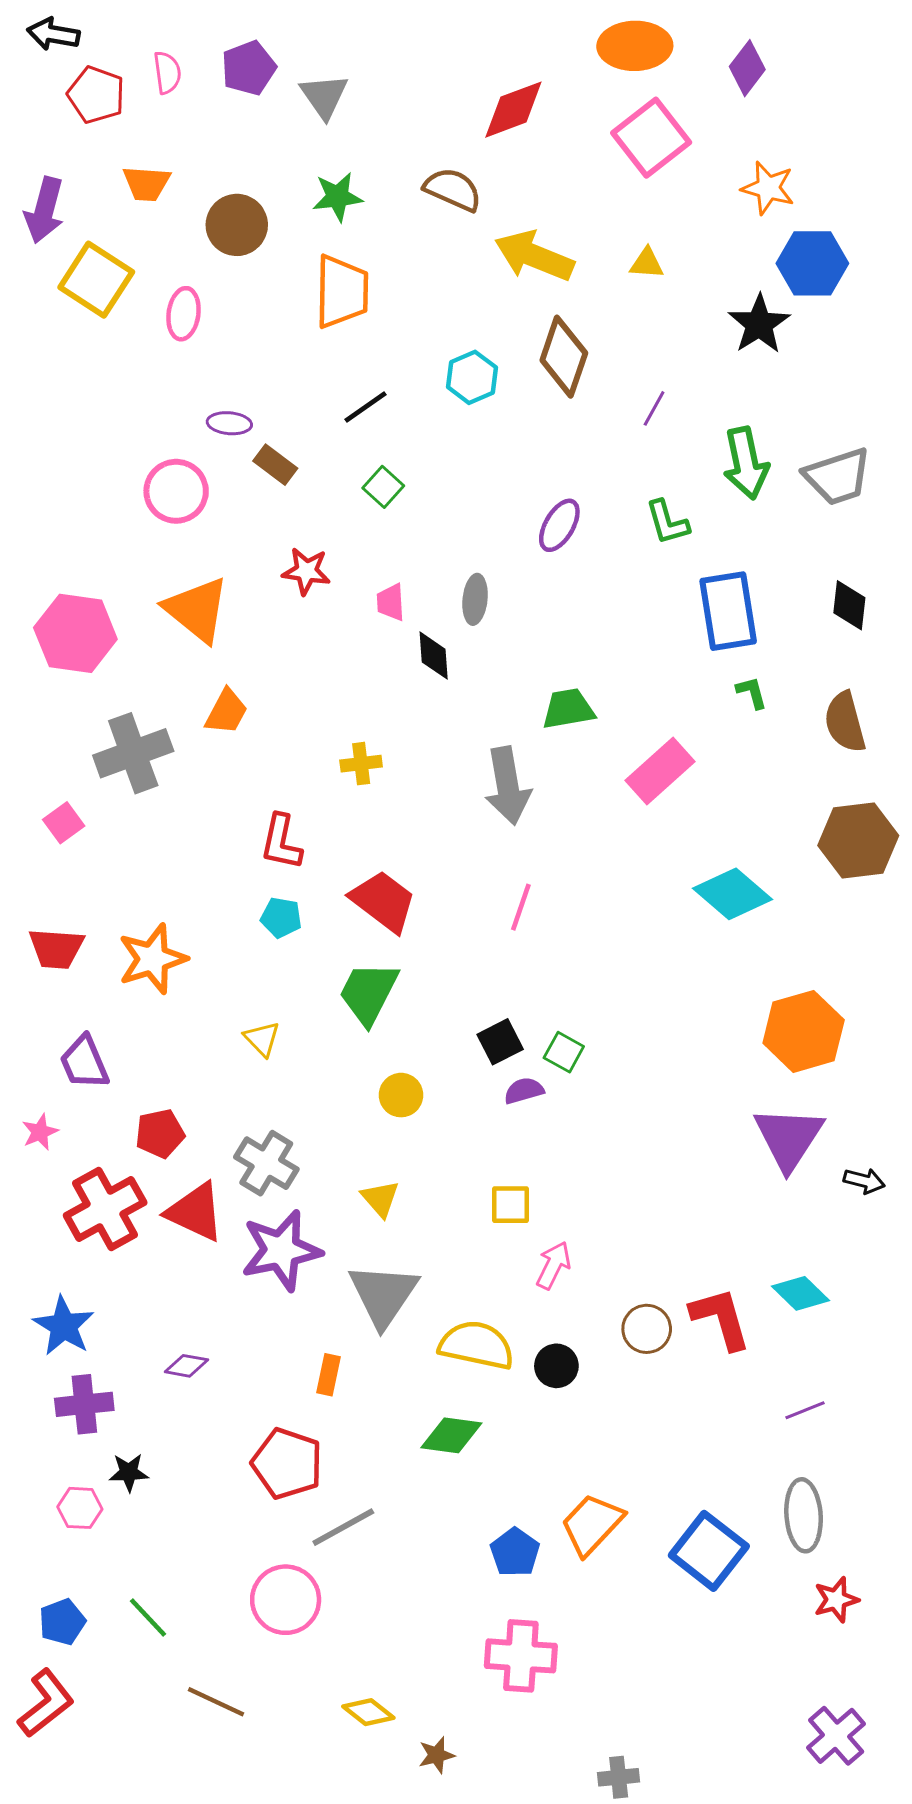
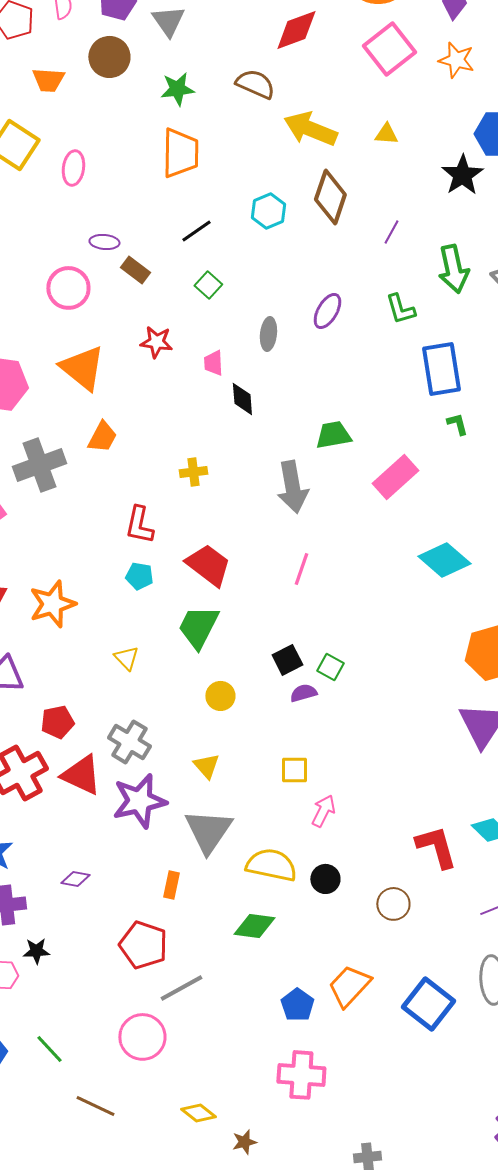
orange star: (768, 188) -> (456, 60), moved
brown circle: (237, 225) -> (109, 57), moved
gray ellipse: (475, 599) -> (268, 334), moved
brown circle: (647, 1329) -> (393, 904), moved

